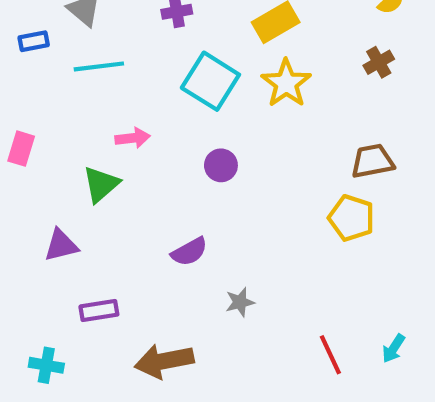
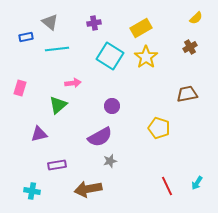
purple circle: (221, 165) -> (112, 106), moved
yellow pentagon: (351, 218) -> (159, 128), moved
purple semicircle: (189, 252) -> (100, 137), size x1.4
gray star: (240, 302) -> (110, 161), moved

